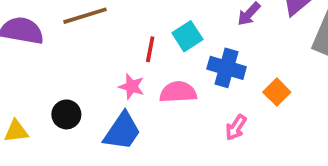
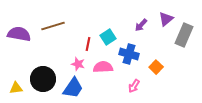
black circle: (66, 114) -> (43, 79), size x1.6

